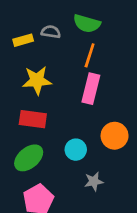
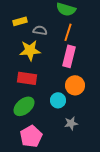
gray semicircle: (51, 32) -> (40, 30), moved
orange circle: (115, 136) -> (75, 85), moved

